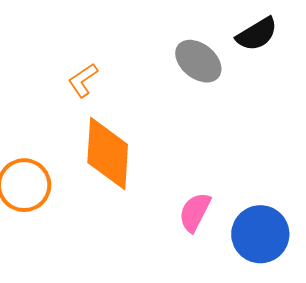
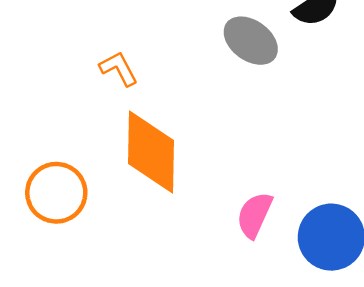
orange L-shape: (83, 80) -> (119, 69), turned 99

